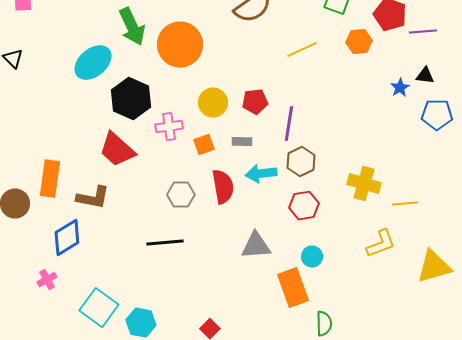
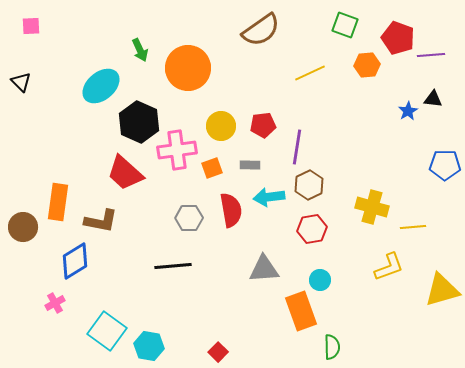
green arrow: (132, 27) -> (140, 50), size x0.6
blue pentagon: (437, 115) -> (445, 165), moved
pink cross: (169, 127) -> (177, 150), size x1.4

